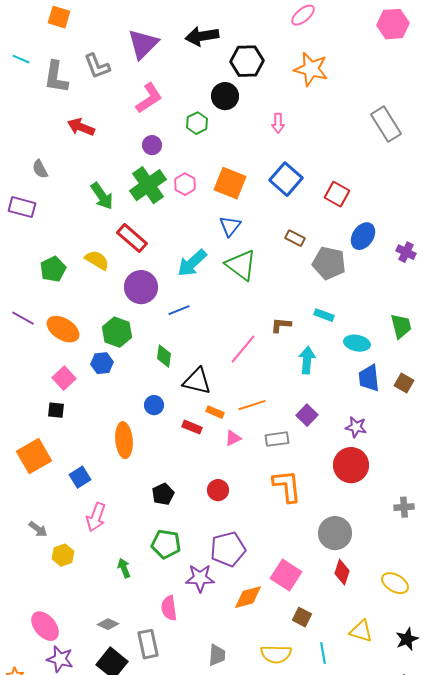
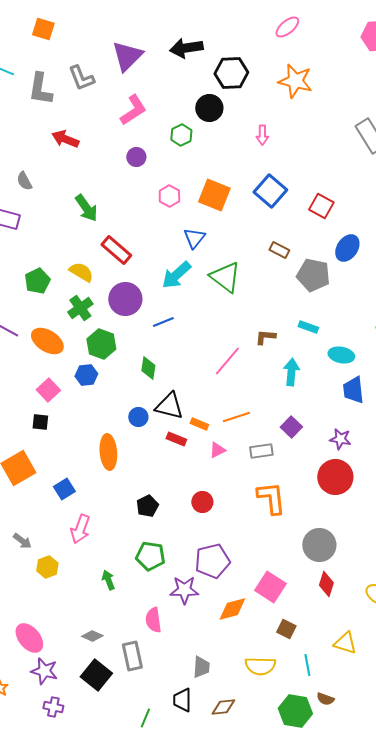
green cross: (148, 185) -> (80, 308), moved, size x0.7
blue triangle: (230, 226) -> (194, 238), moved
black triangle: (197, 381) -> (169, 406), moved

